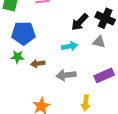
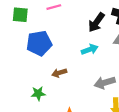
green star: (17, 57) -> (38, 93), moved
gray arrow: (66, 75) -> (105, 83), moved

